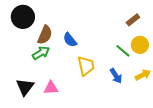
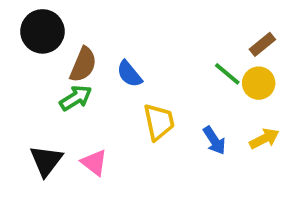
brown rectangle: (133, 20) -> (262, 44), moved
green line: (123, 51) -> (227, 74), moved
pink triangle: (51, 88) -> (94, 163), turned 42

